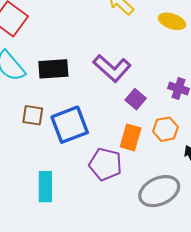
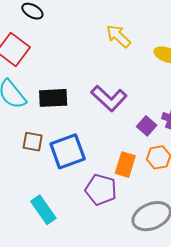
purple square: (136, 99) -> (147, 126), moved
cyan rectangle: (45, 187) -> (43, 210), turned -36

